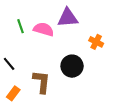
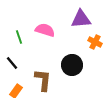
purple triangle: (68, 18) -> (81, 19), moved
green line: (21, 26) -> (19, 37), moved

